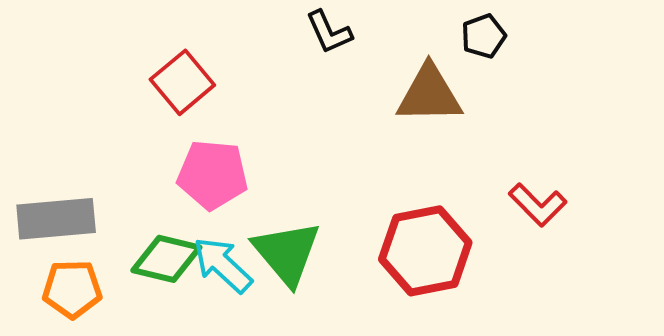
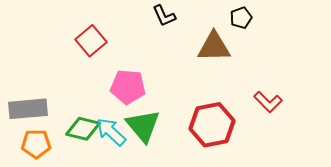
pink pentagon: (213, 175) -> (128, 87), moved

